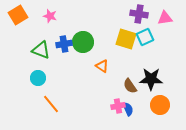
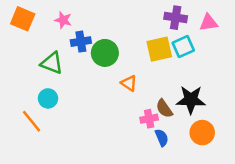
orange square: (18, 15) -> (23, 19), turned -36
yellow square: (126, 39) -> (159, 49), turned -30
blue cross: (64, 44) -> (81, 42), moved
orange line: (51, 104) -> (32, 121), moved
pink cross: (118, 106) -> (149, 119), moved

